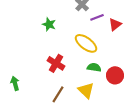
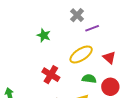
red triangle: (115, 24) -> (109, 58), moved, turned -40
yellow ellipse: (86, 43) -> (81, 54), turned -70

